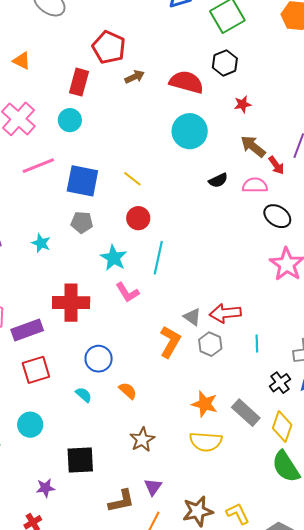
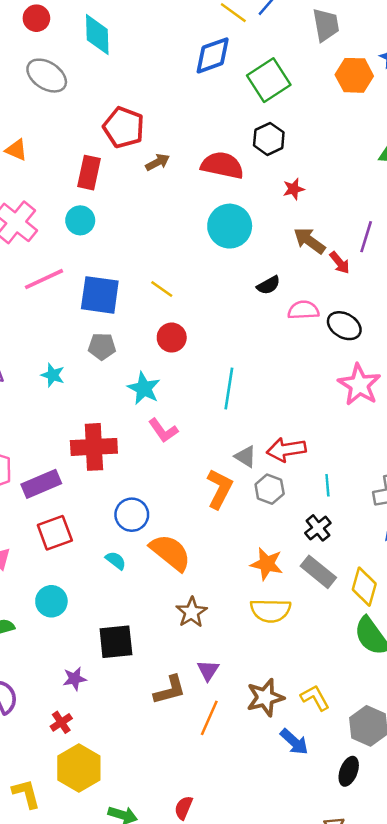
pink semicircle: (255, 185) -> (303, 310), moved
cyan line: (158, 258) -> (229, 389), moved
black cross: (280, 383) -> (318, 528), moved
orange semicircle: (128, 391) -> (170, 552), size x1.8

